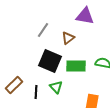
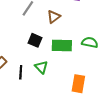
black square: (50, 61) -> (35, 40), size x0.6

